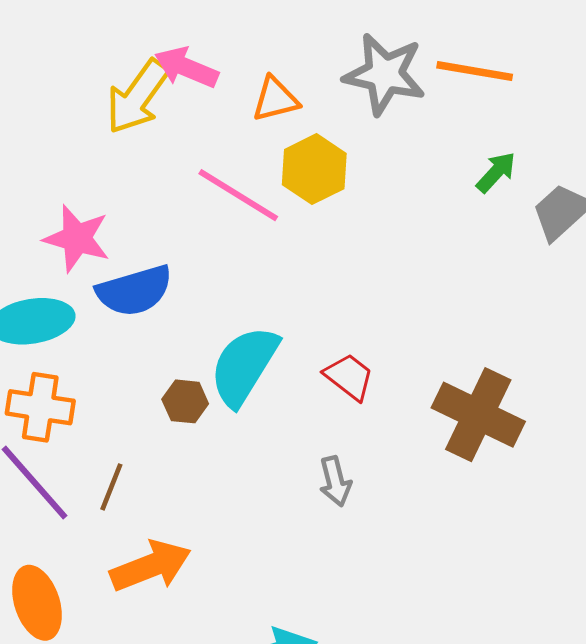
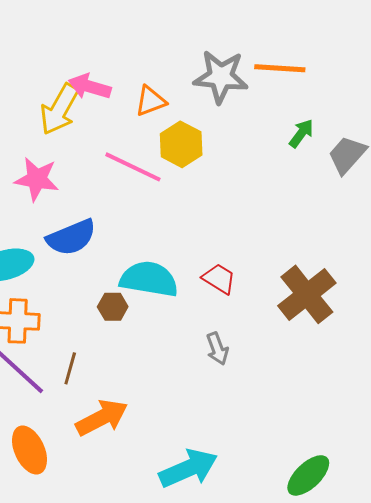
pink star: (77, 238) -> (37, 179), moved
cyan semicircle: (244, 366) -> (149, 279), turned 74
brown cross: (478, 415) -> (307, 294), turned 32

